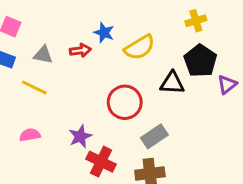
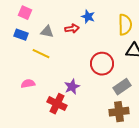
yellow semicircle: (140, 47) -> (125, 25), moved, turned -60
pink semicircle: (30, 135) -> (28, 84), moved
red cross: (101, 162) -> (57, 104), moved

